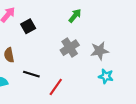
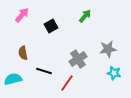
black square: (28, 26) -> (51, 26), moved
gray cross: (70, 48) -> (78, 59), moved

